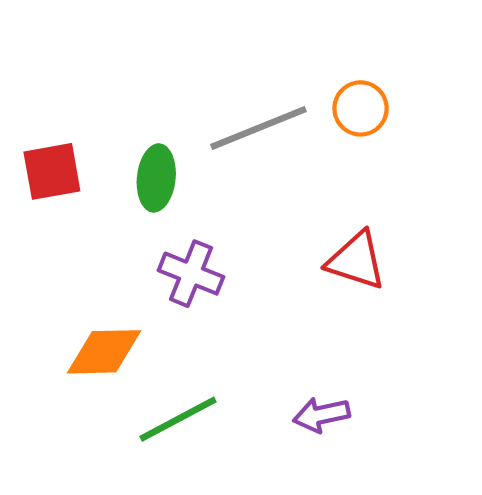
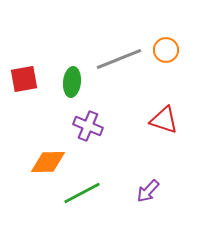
purple arrow: (321, 415) -> (148, 191), turned -35

